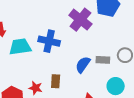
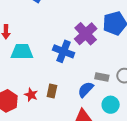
blue cross: (49, 41) -> (64, 51), moved
blue semicircle: (83, 65) -> (86, 89), moved

